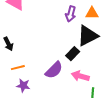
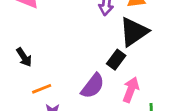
pink arrow: (80, 76) -> (131, 90), turned 102

